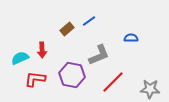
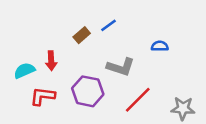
gray L-shape: (99, 55) -> (121, 67), turned 40

